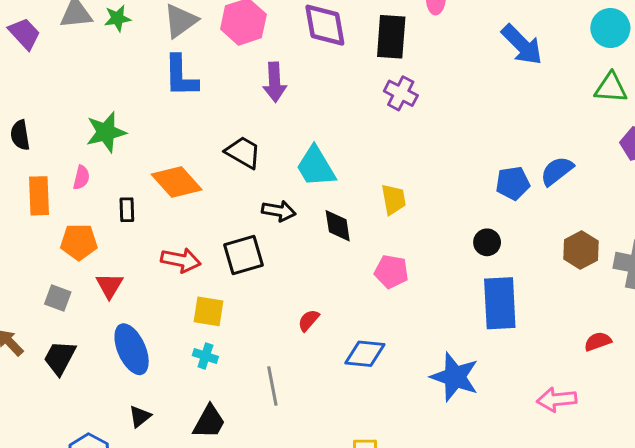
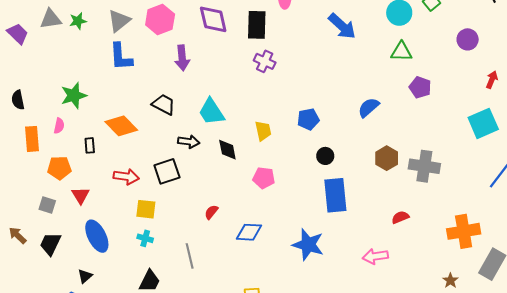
blue pentagon: (513, 183) -> (308, 119), moved
black triangle: (140, 416) -> (85, 276), moved

